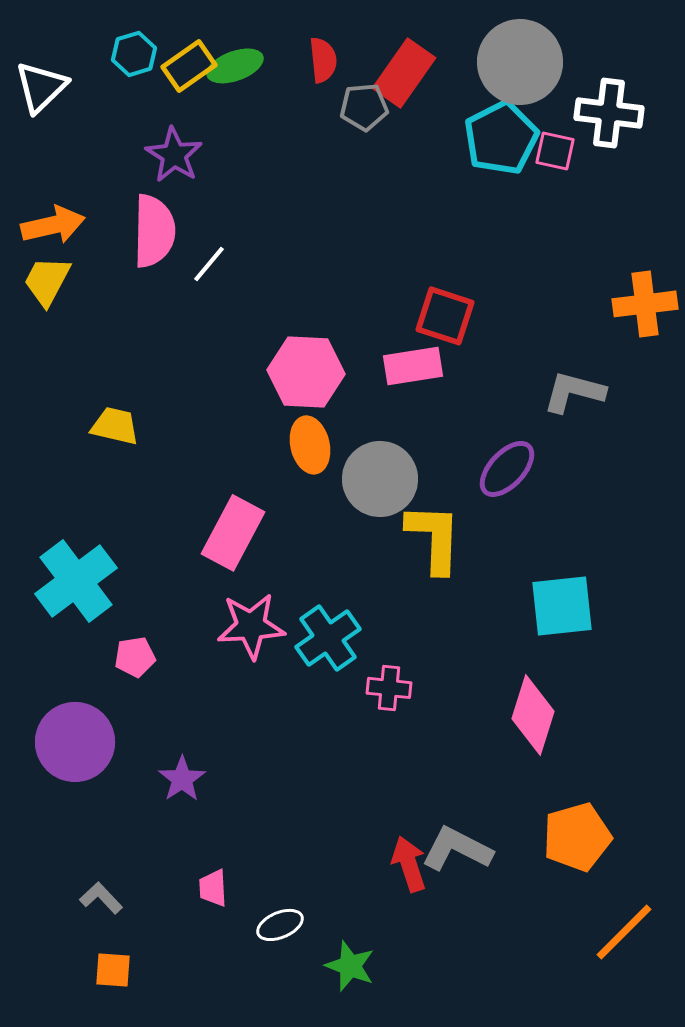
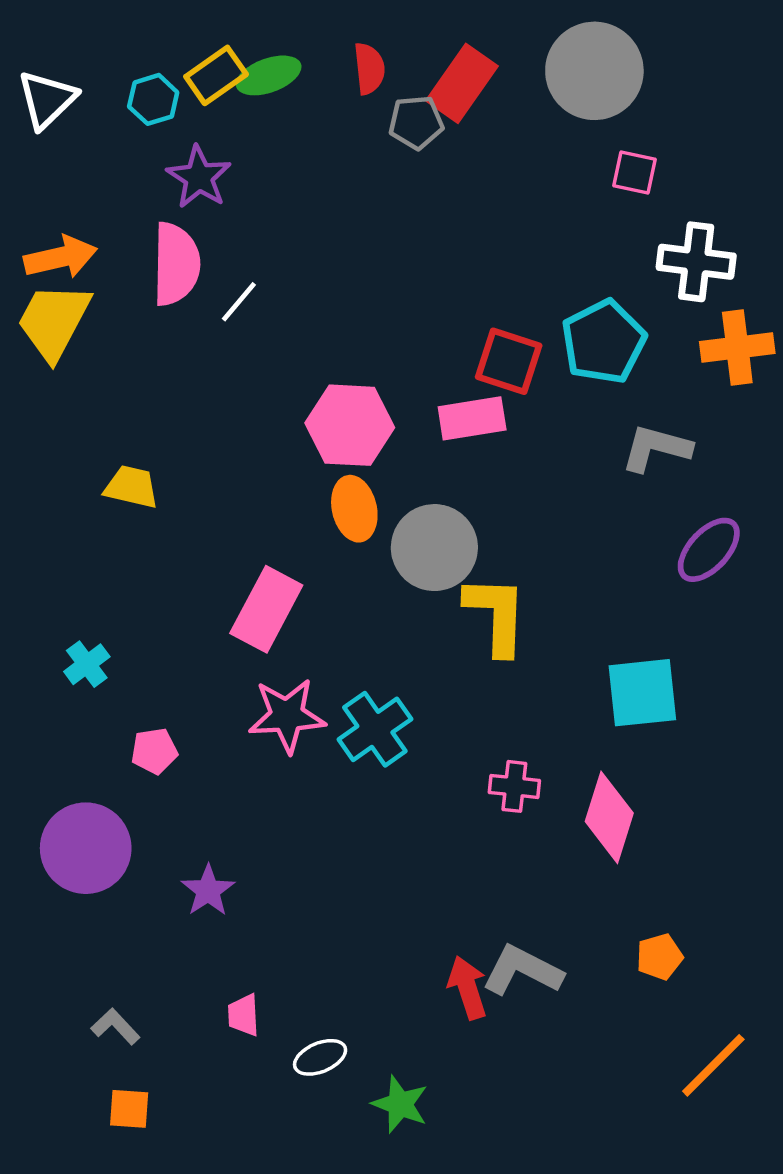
cyan hexagon: (134, 54) -> (153, 99), moved
white cross: (609, 113) -> (696, 262), moved
cyan pentagon: (501, 138) -> (604, 342), moved
yellow trapezoid: (47, 281) -> (54, 321), size x1.4
purple ellipse: (507, 469) -> (709, 550), moved
cyan cross: (76, 581) -> (87, 664), size x0.5
pink cross: (389, 688) -> (514, 786), moved
orange pentagon: (577, 837) -> (660, 957), size x0.6

